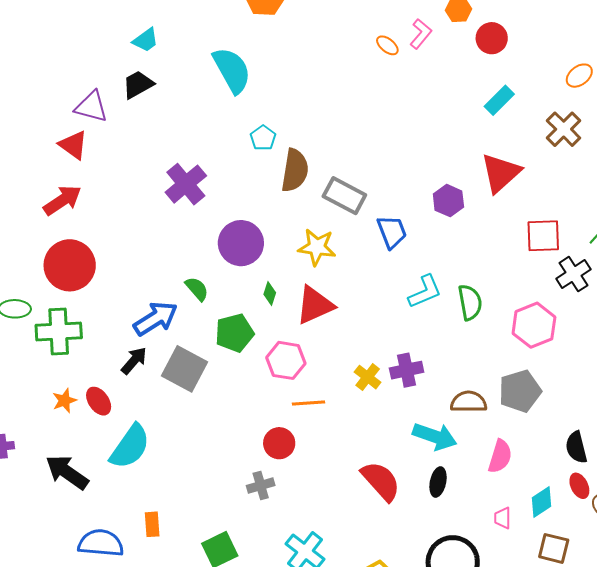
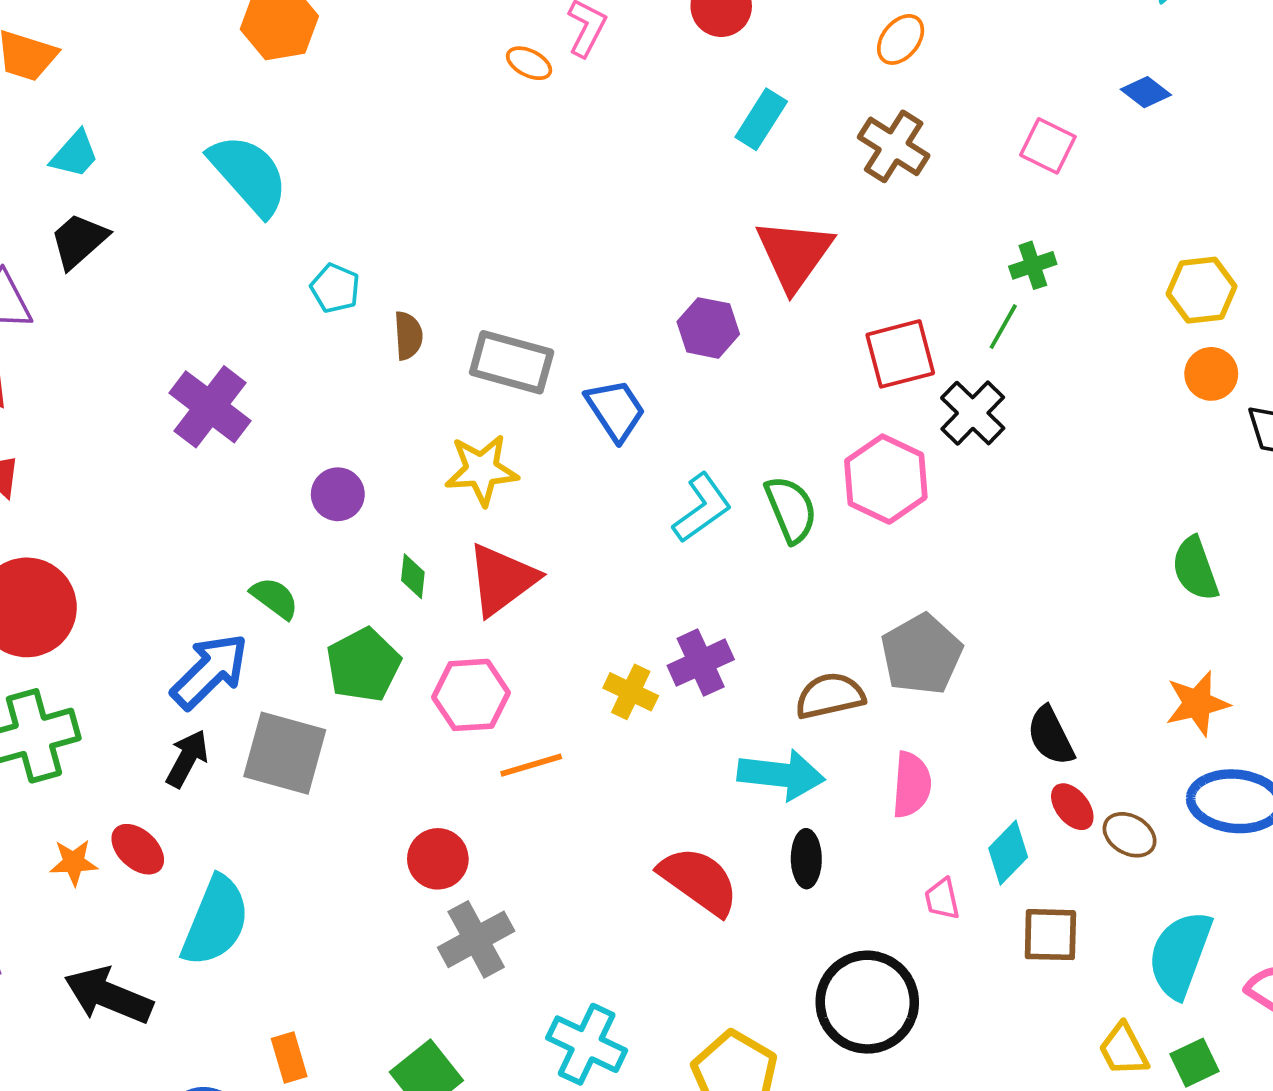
brown semicircle: (295, 170) -> (408, 336), size x0.6
purple circle: (241, 243) -> (338, 494), size x0.6
pink hexagon: (534, 325) -> (886, 479), moved
orange star: (64, 401) -> (74, 862), turned 30
red circle: (279, 443) -> (438, 859), moved
gray cross: (261, 486) -> (476, 939), size x1.4

